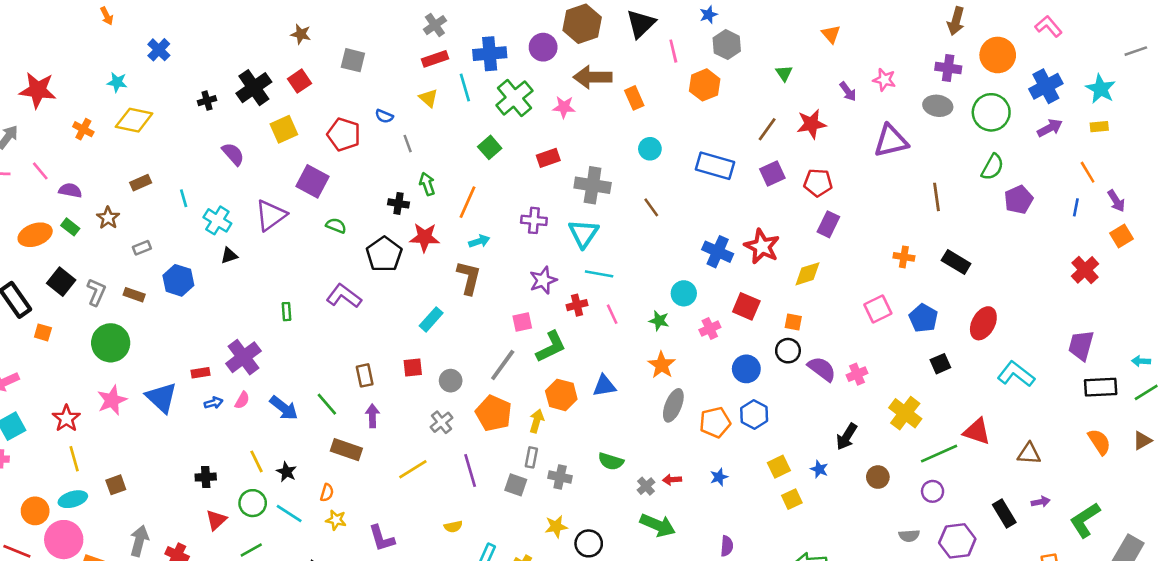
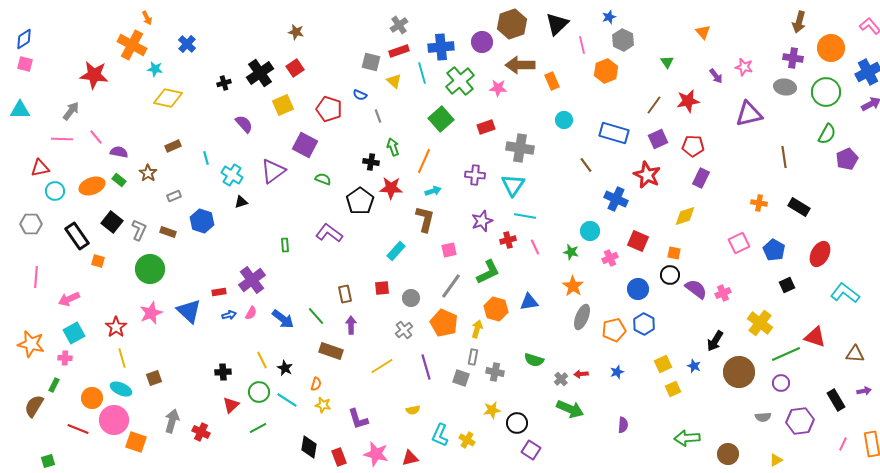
gray square: (353, 60) -> (371, 62), moved
orange cross: (83, 129) -> (132, 45), moved, size x1.8
green square: (490, 147) -> (441, 119), size x1.4
brown line: (651, 207) -> (586, 165), moved
red star: (762, 246) -> (647, 175), moved
pink square: (522, 322) -> (449, 250), moved
brown circle: (878, 477) -> (739, 372), size x1.8
cyan ellipse: (73, 499) -> (121, 389), turned 40

